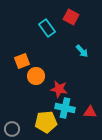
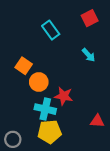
red square: (71, 17) -> (90, 18), moved, turned 35
orange square: (22, 61) -> (24, 66), turned -35
cyan cross: (65, 108) -> (45, 109), moved

